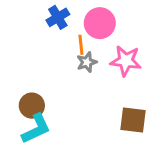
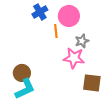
pink star: (126, 61) -> (74, 58), moved
gray star: (87, 62) -> (82, 41), moved

